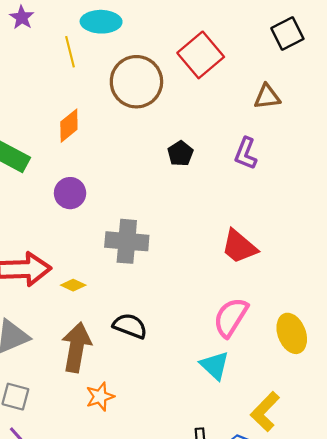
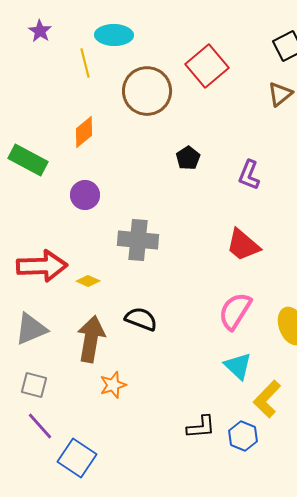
brown triangle: (267, 97) -> (280, 94), moved, turned -32
purple L-shape: (246, 153) -> (249, 175), moved
cyan triangle: (215, 366) -> (238, 366), moved

